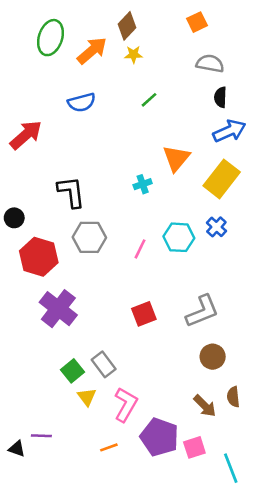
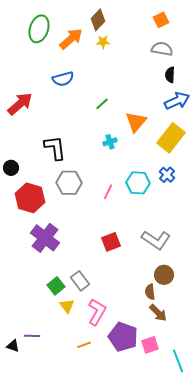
orange square: (197, 22) -> (161, 20), moved
green line: (149, 100) -> (102, 104), moved
gray L-shape: (202, 311) -> (156, 240), turned 56
brown semicircle: (233, 397) -> (150, 292), moved

